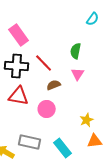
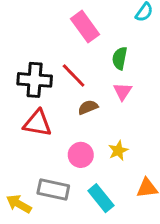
pink rectangle: (19, 35) -> (85, 27), moved
pink circle: (47, 109) -> (81, 155), moved
yellow star: (87, 120) -> (118, 151), moved

